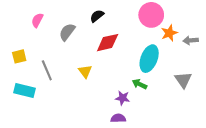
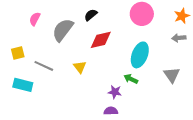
gray semicircle: (67, 32) -> (63, 30), size x1.4
orange star: (169, 33) -> (182, 16), moved
gray line: (47, 70) -> (44, 66), turned -42

